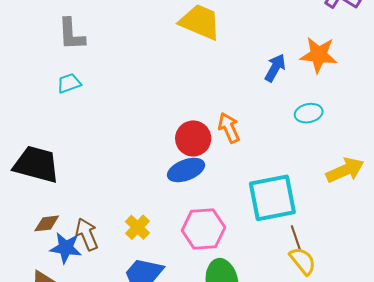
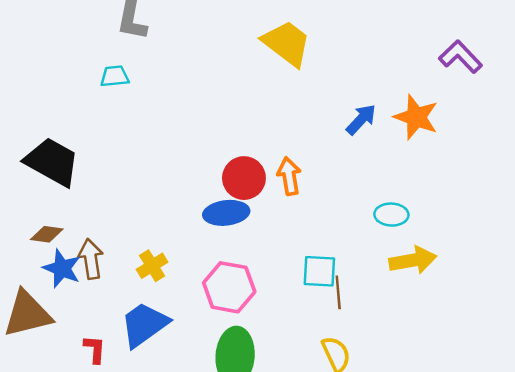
cyan ellipse: (309, 113) -> (391, 215), moved
cyan square: (272, 198) -> (319, 271), size x0.6
brown line: (296, 239) -> (338, 292), moved

